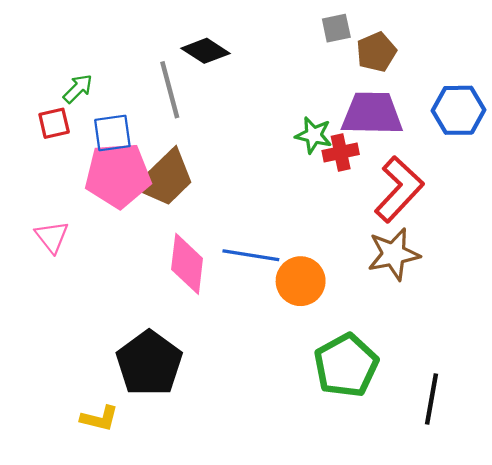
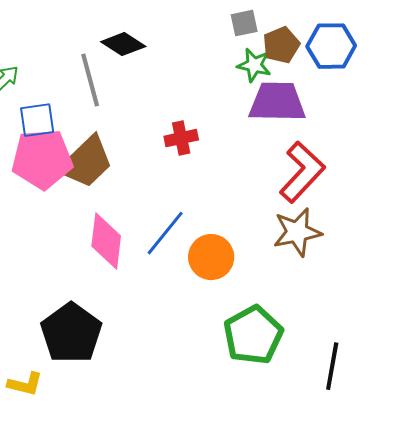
blue hexagon: (458, 110) -> (331, 46), moved
green star: (314, 135) -> (254, 65), moved
red cross: (341, 152) -> (181, 138), moved
blue line: (251, 255) -> (165, 233), turned -60

